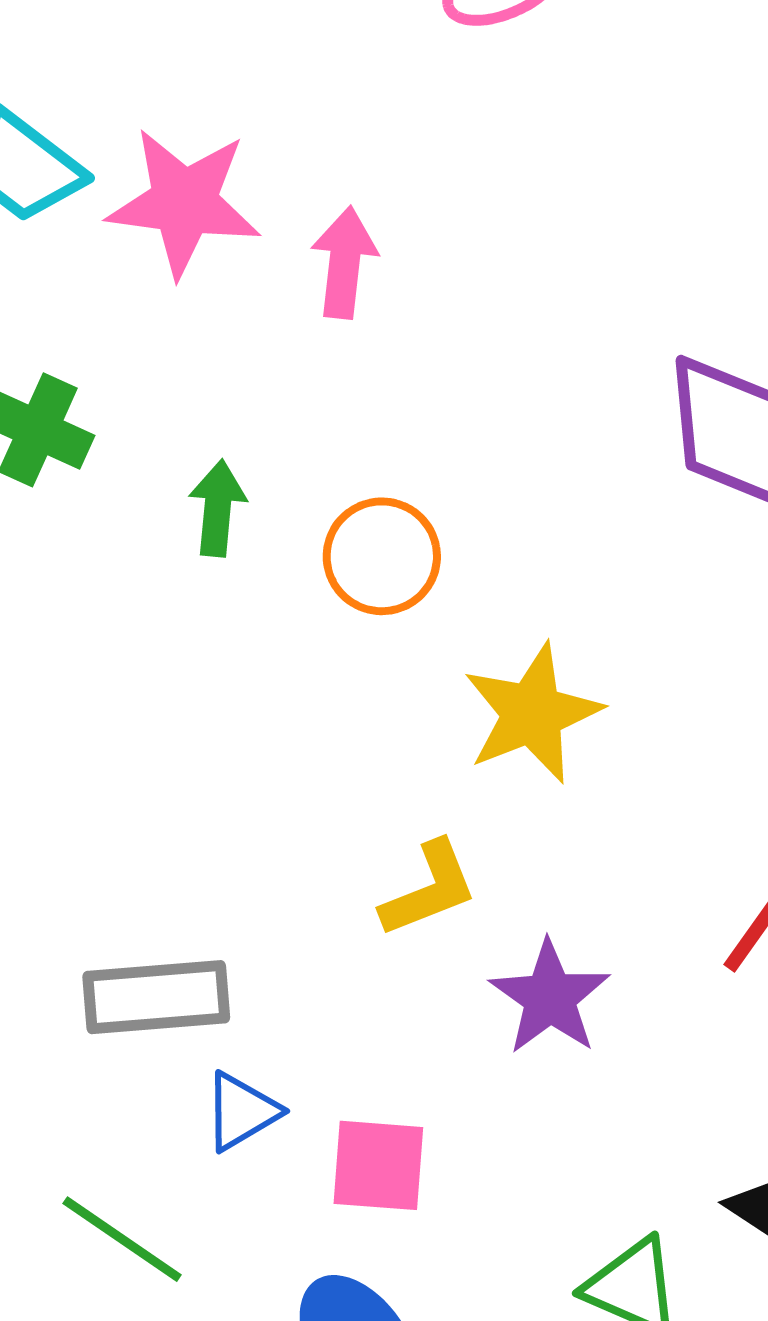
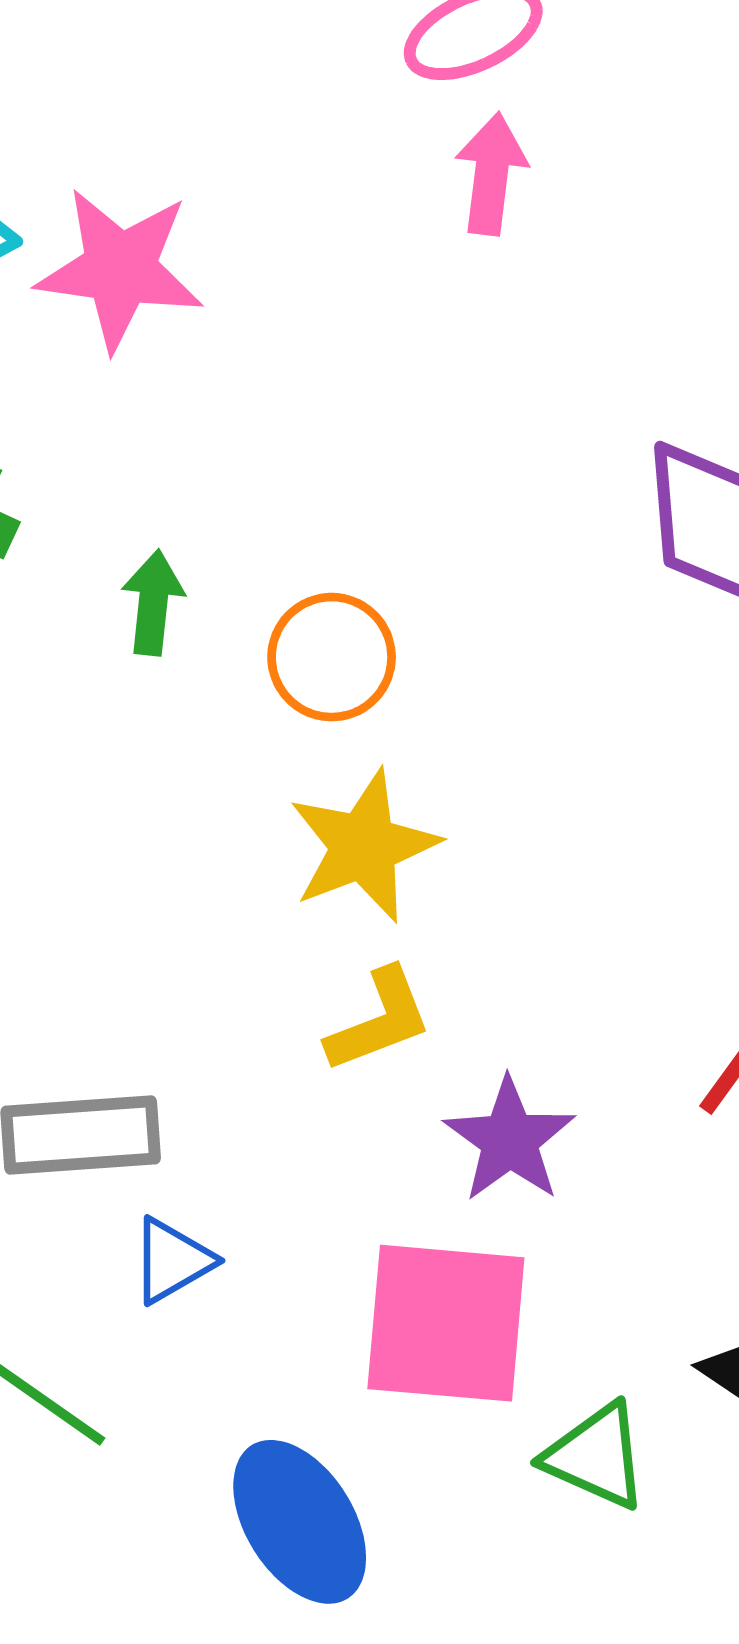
pink arrow: (344, 262) -> (491, 174), moved
yellow star: (532, 713) -> (364, 846), moved
pink square: (378, 1165) -> (446, 1323), moved, size x1.6

